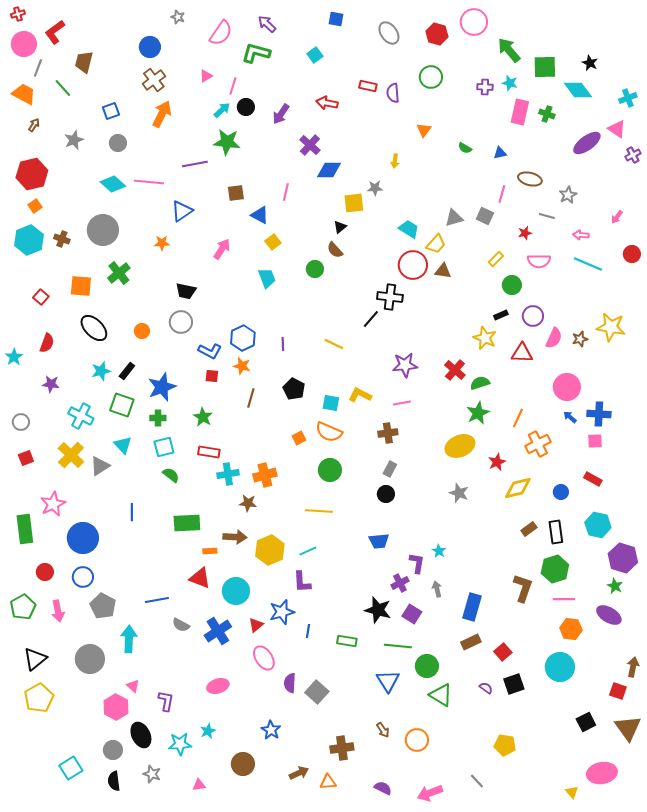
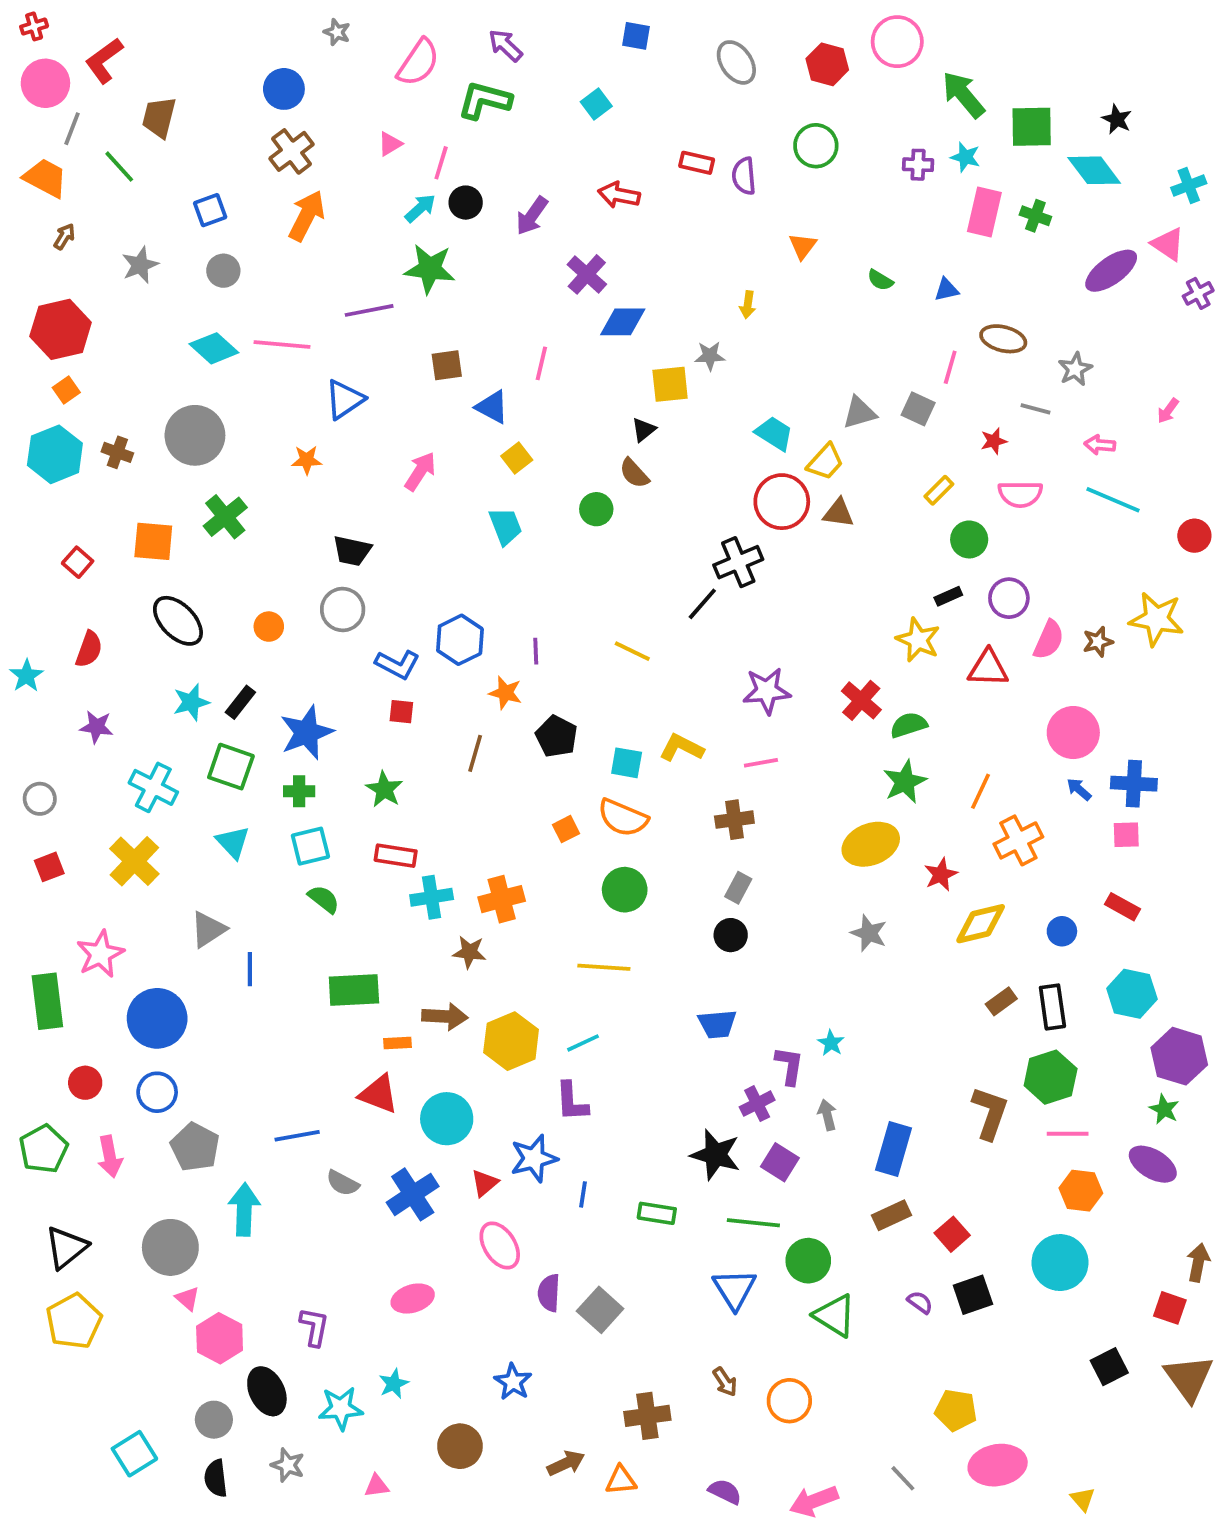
red circle: (632, 254) -> (1194, 536), moved
black cross: (390, 297) -> (738, 562), turned -30
orange star: (242, 366) -> (505, 693), moved
gray triangle: (100, 466) -> (208, 929), moved
pink triangle: (133, 686) -> (187, 1299), moved
pink ellipse: (602, 773) -> (998, 1465), moved

